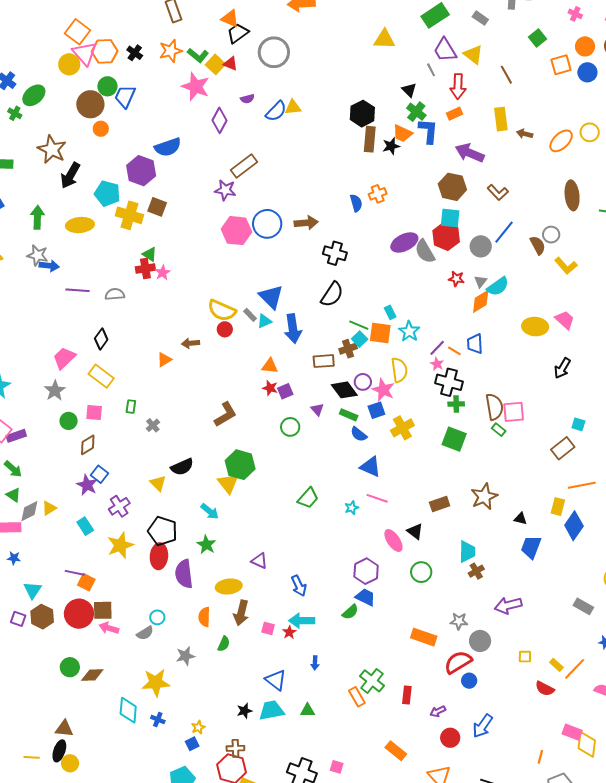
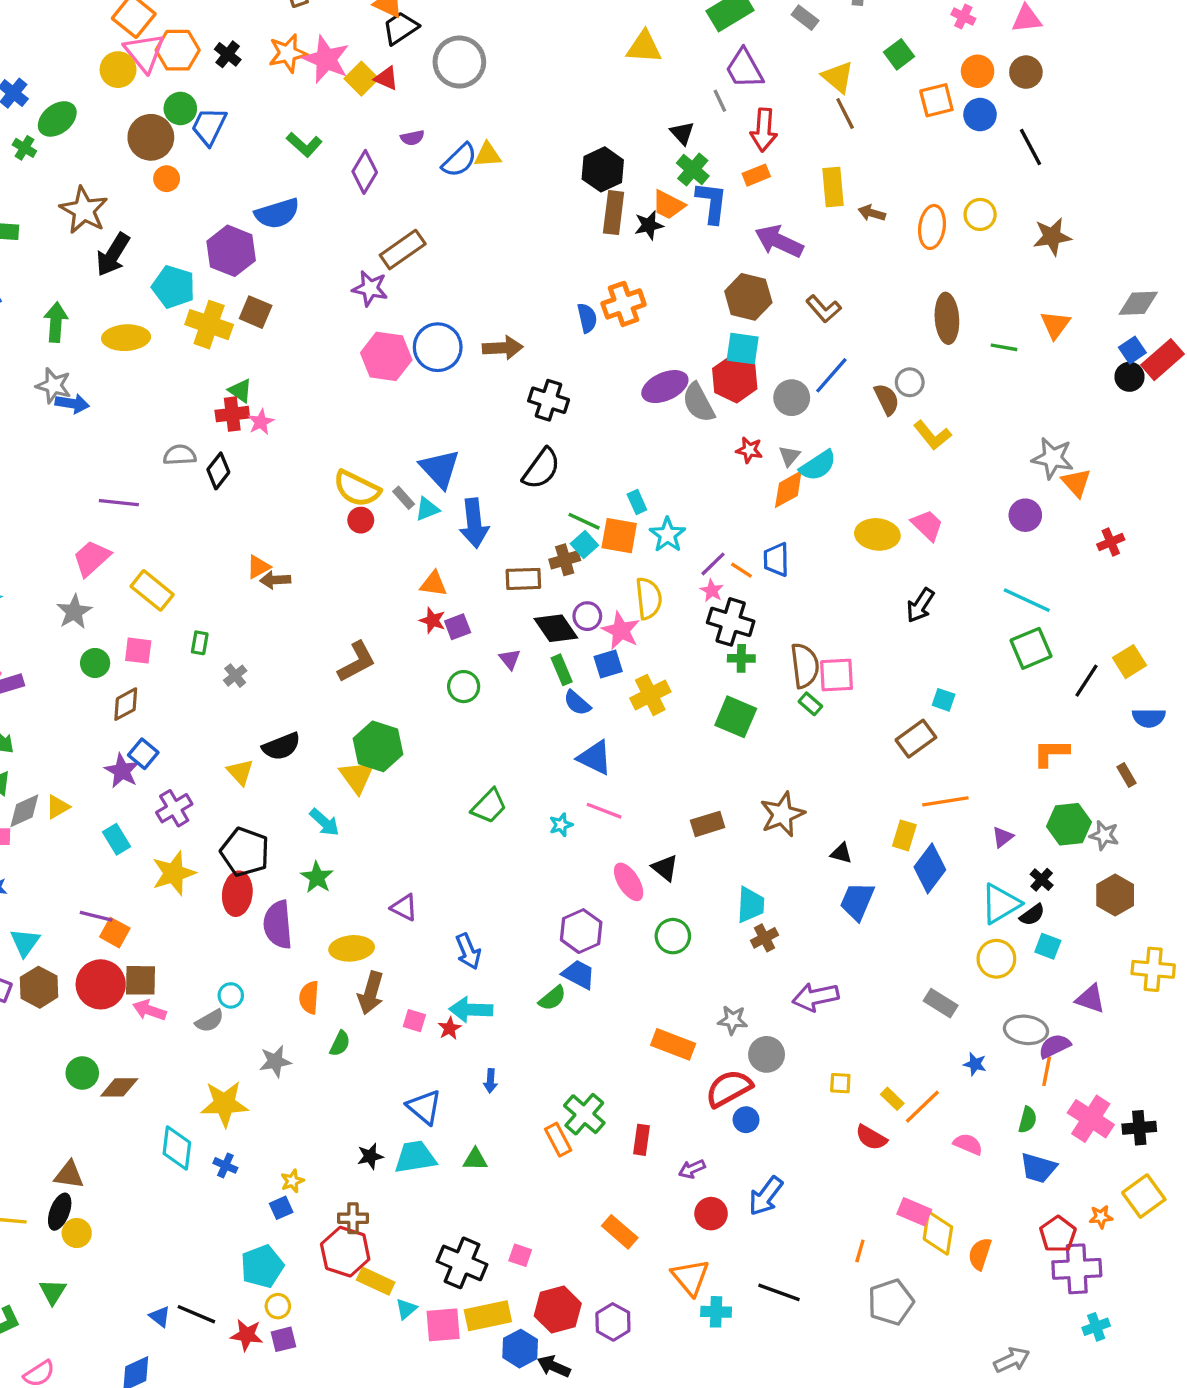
yellow triangle: (473, 54) -> (838, 77), moved
green L-shape: (198, 55) -> (304, 145), moved
pink star: (196, 87) -> (326, 59), moved
orange ellipse: (561, 141) -> (932, 227), turned -40
orange cross: (378, 194) -> (624, 304), size x1.4
purple line: (77, 290) -> (119, 503), moved
black diamond: (101, 339) -> (218, 471), moved
brown arrow: (190, 343) -> (275, 580), moved
green rectangle: (349, 415) -> (562, 670), turned 42

